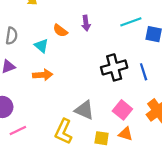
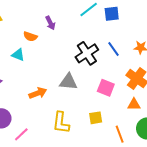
orange arrow: (43, 75) -> (38, 93), moved
gray triangle: (84, 110) -> (68, 82), moved
orange triangle: (126, 134) -> (134, 104), moved

